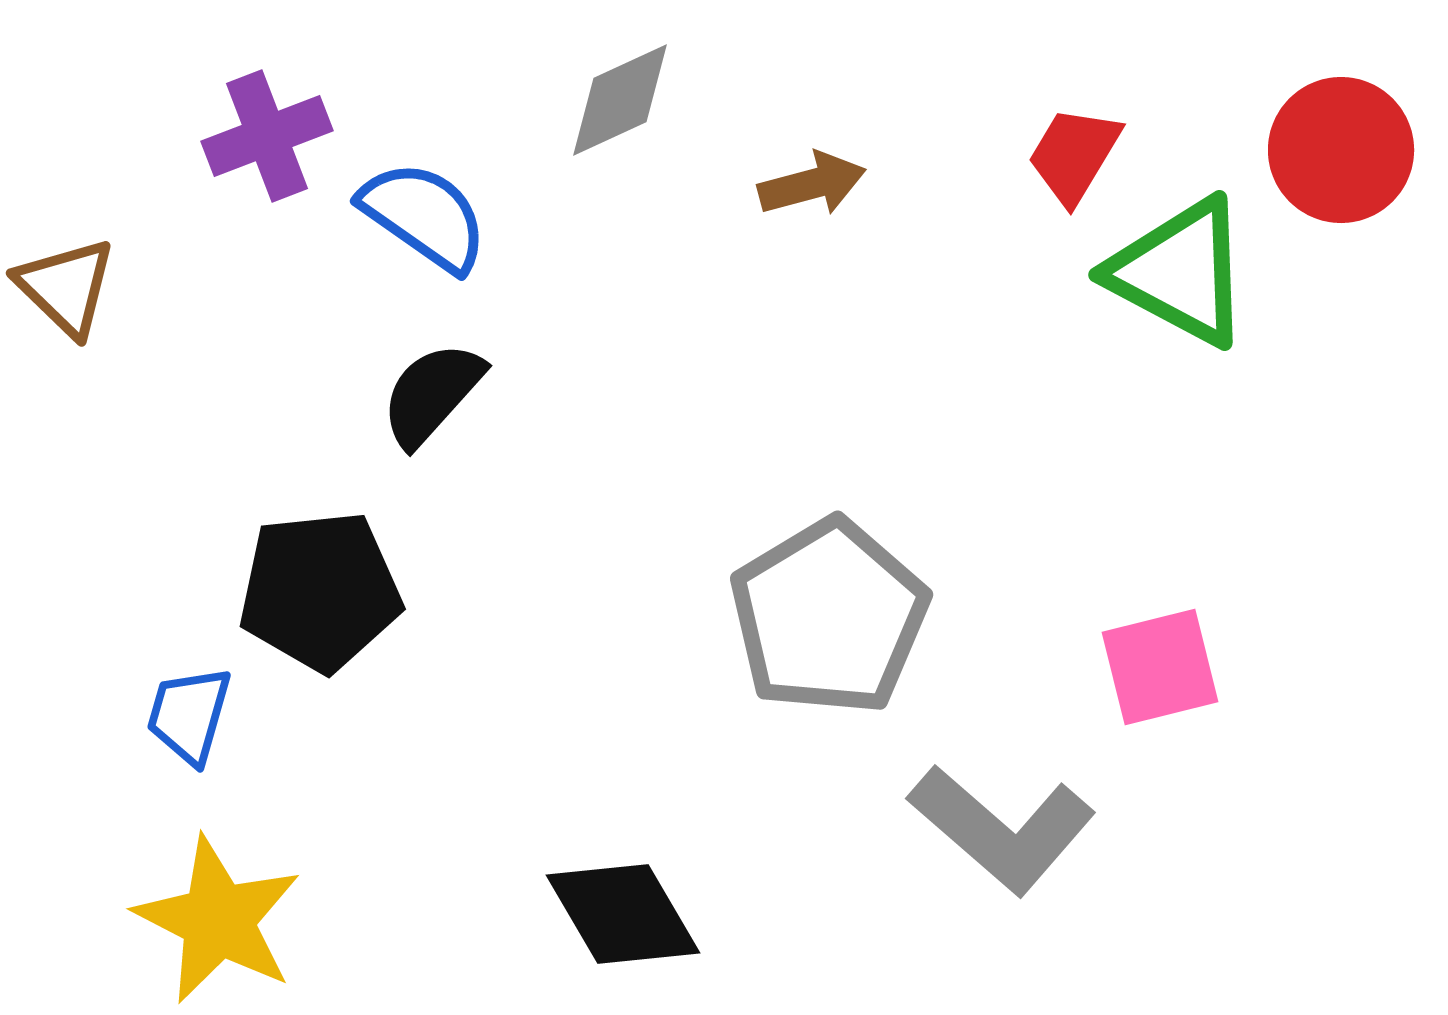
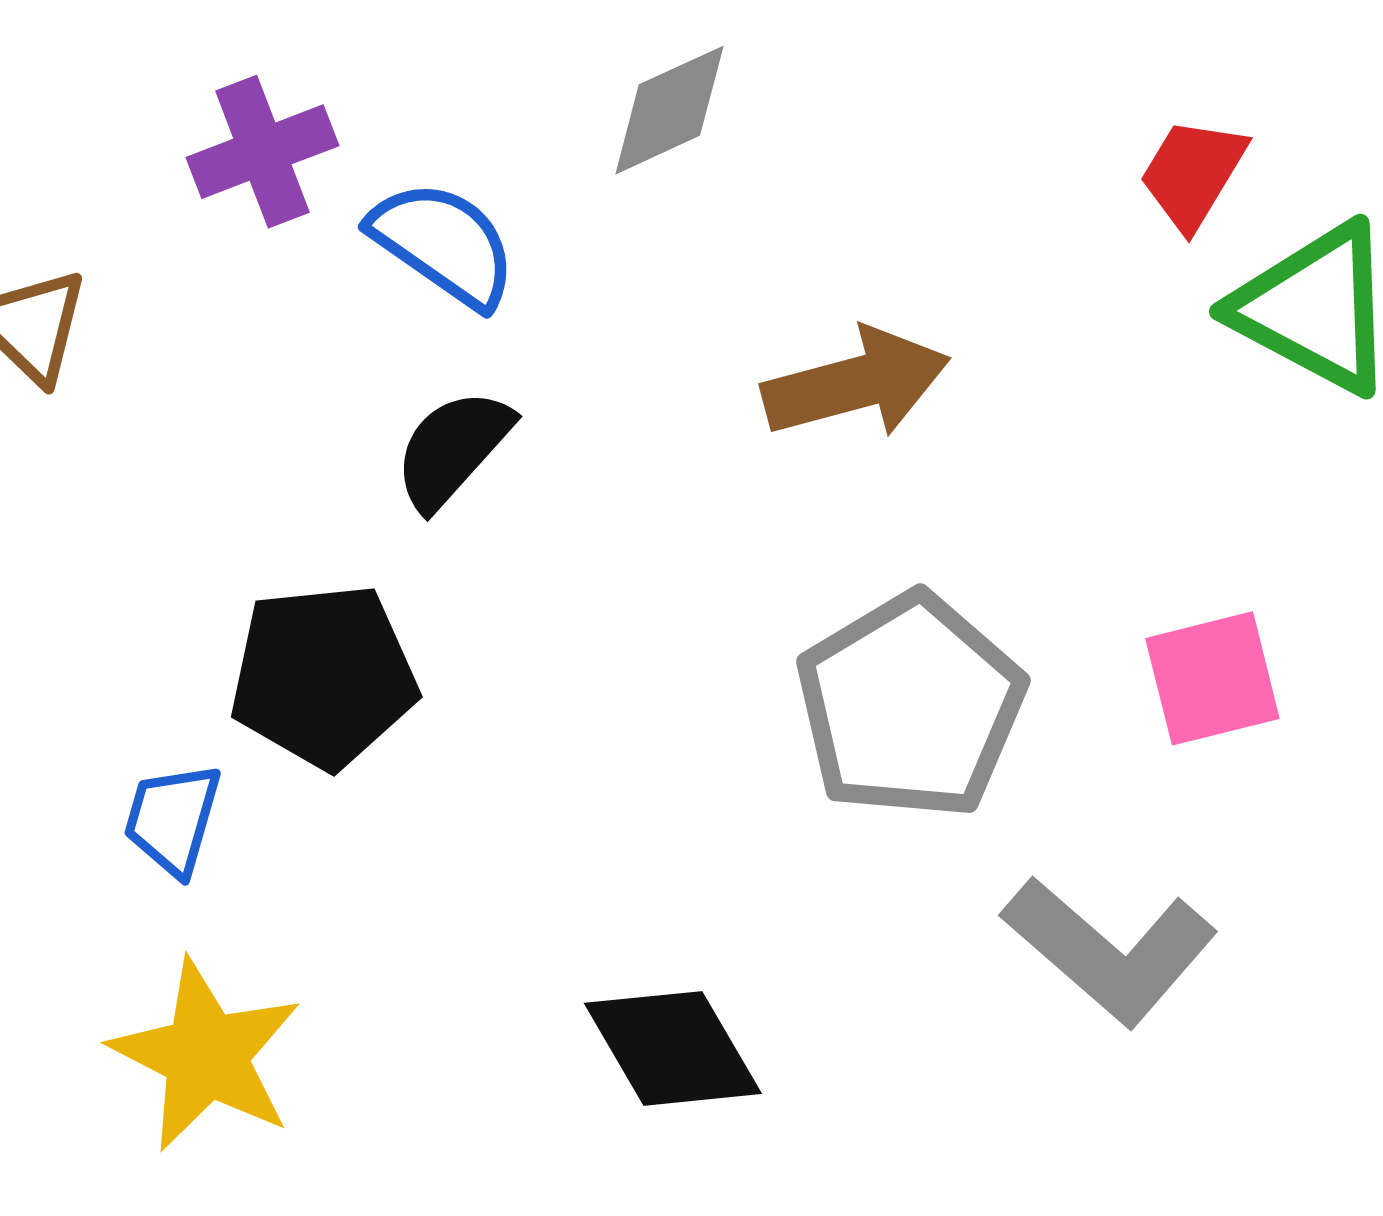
brown arrow: (812, 184) -> (856, 383), moved, size x1.5
pink square: (1160, 667) -> (1212, 678), moved

